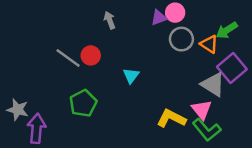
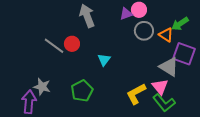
gray arrow: (110, 20) -> (87, 16), size x1.6
purple square: (232, 68) -> (184, 54), turned -30
green pentagon: (83, 103) -> (82, 91), moved
gray star: (18, 110) -> (42, 87), moved
yellow L-shape: (171, 118) -> (136, 94), turned -55

